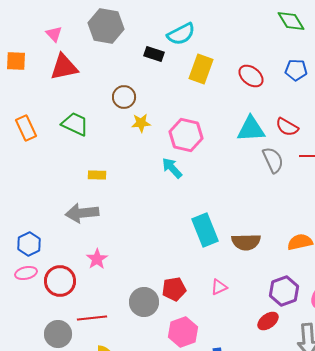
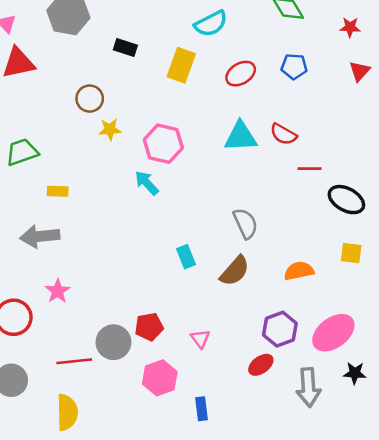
cyan semicircle: (181, 34) -> (211, 24), moved
red ellipse: (251, 76) -> (241, 74), turned -70
green trapezoid: (75, 124) -> (22, 152), moved, turned -44
gray semicircle: (273, 160) -> (245, 223), moved
cyan rectangle: (205, 230) -> (186, 257), size x0.6
brown semicircle: (246, 242) -> (235, 271), turned -48
pink triangle: (219, 287) -> (200, 339), moved, turned -42
red line: (92, 318) -> (74, 361), moved

